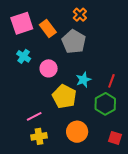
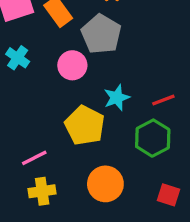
pink circle: (49, 68) -> (72, 65), moved
red line: (111, 81) -> (163, 100), turned 48

